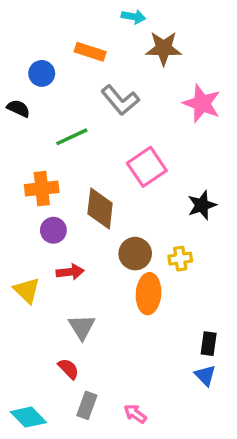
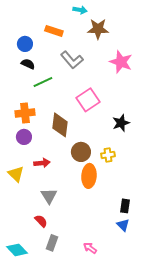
black semicircle: (18, 108) -> (28, 64), moved
purple circle: (53, 230) -> (24, 137), moved
pink arrow: (135, 414) -> (90, 248), moved

